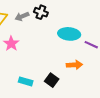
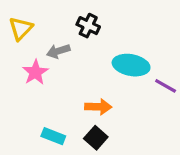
gray arrow: (22, 16) -> (58, 51), moved
orange arrow: (74, 65) -> (98, 107), moved

